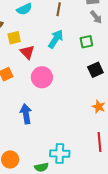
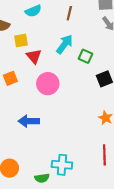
green square: (86, 42) -> (86, 56), moved, turned 32
blue arrow: (26, 114) -> (29, 121), turned -84

